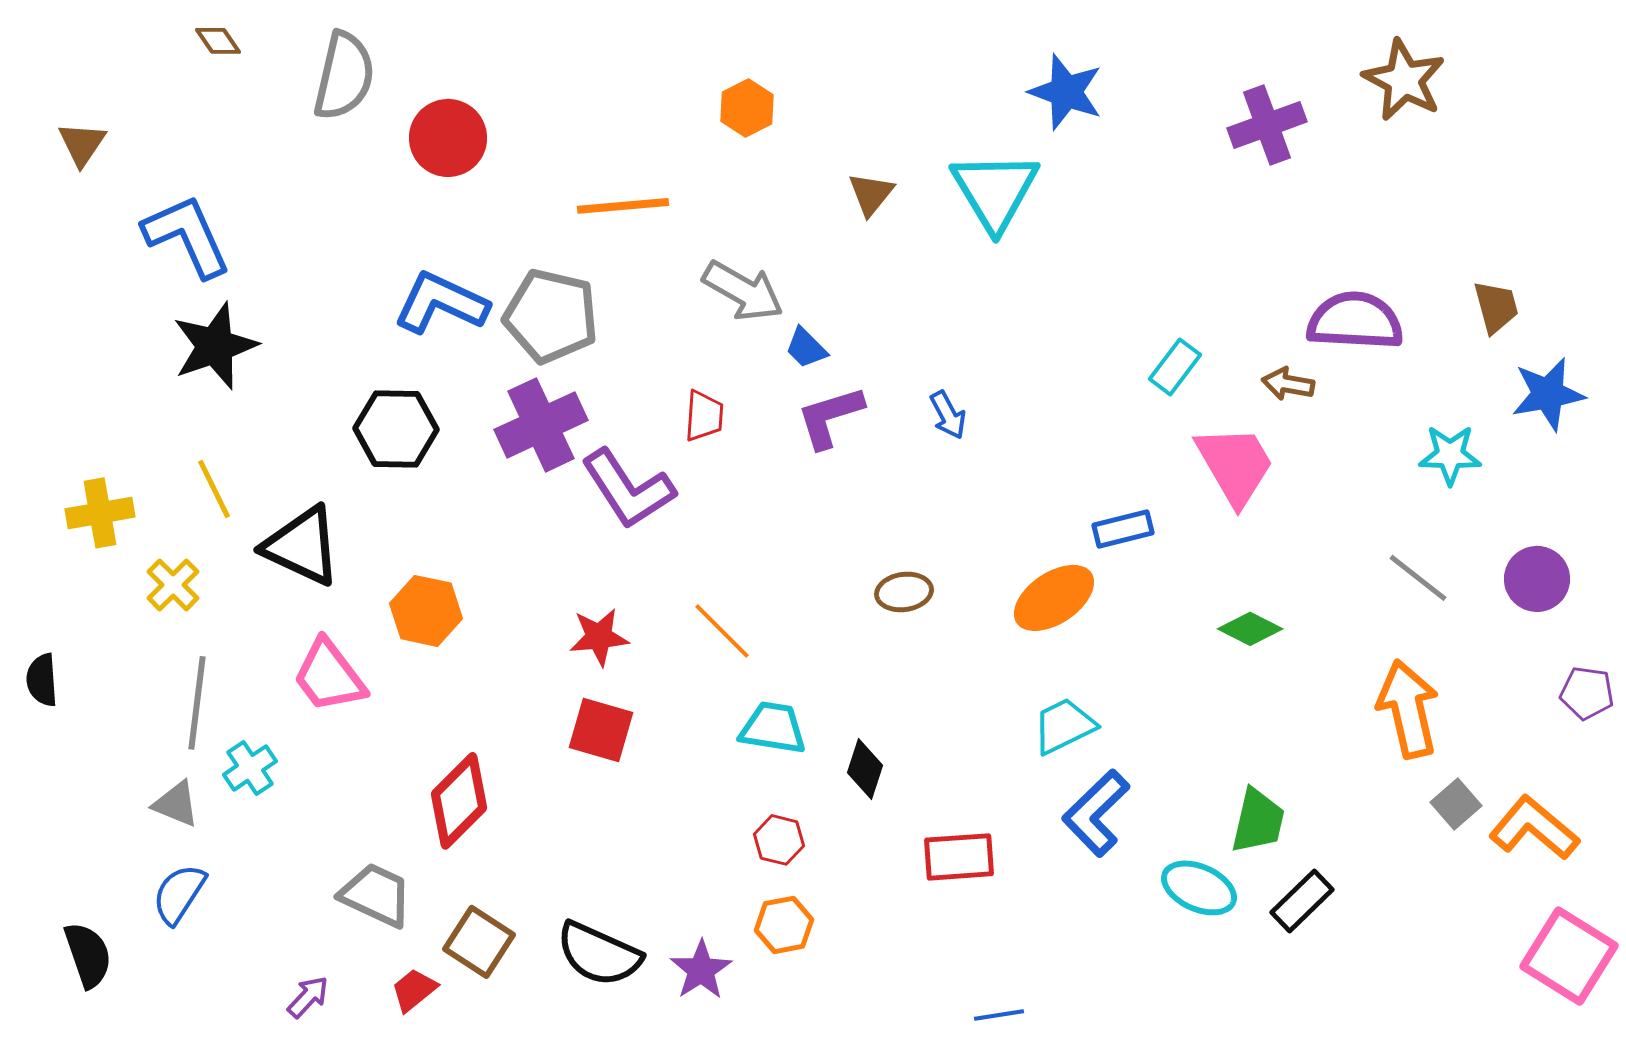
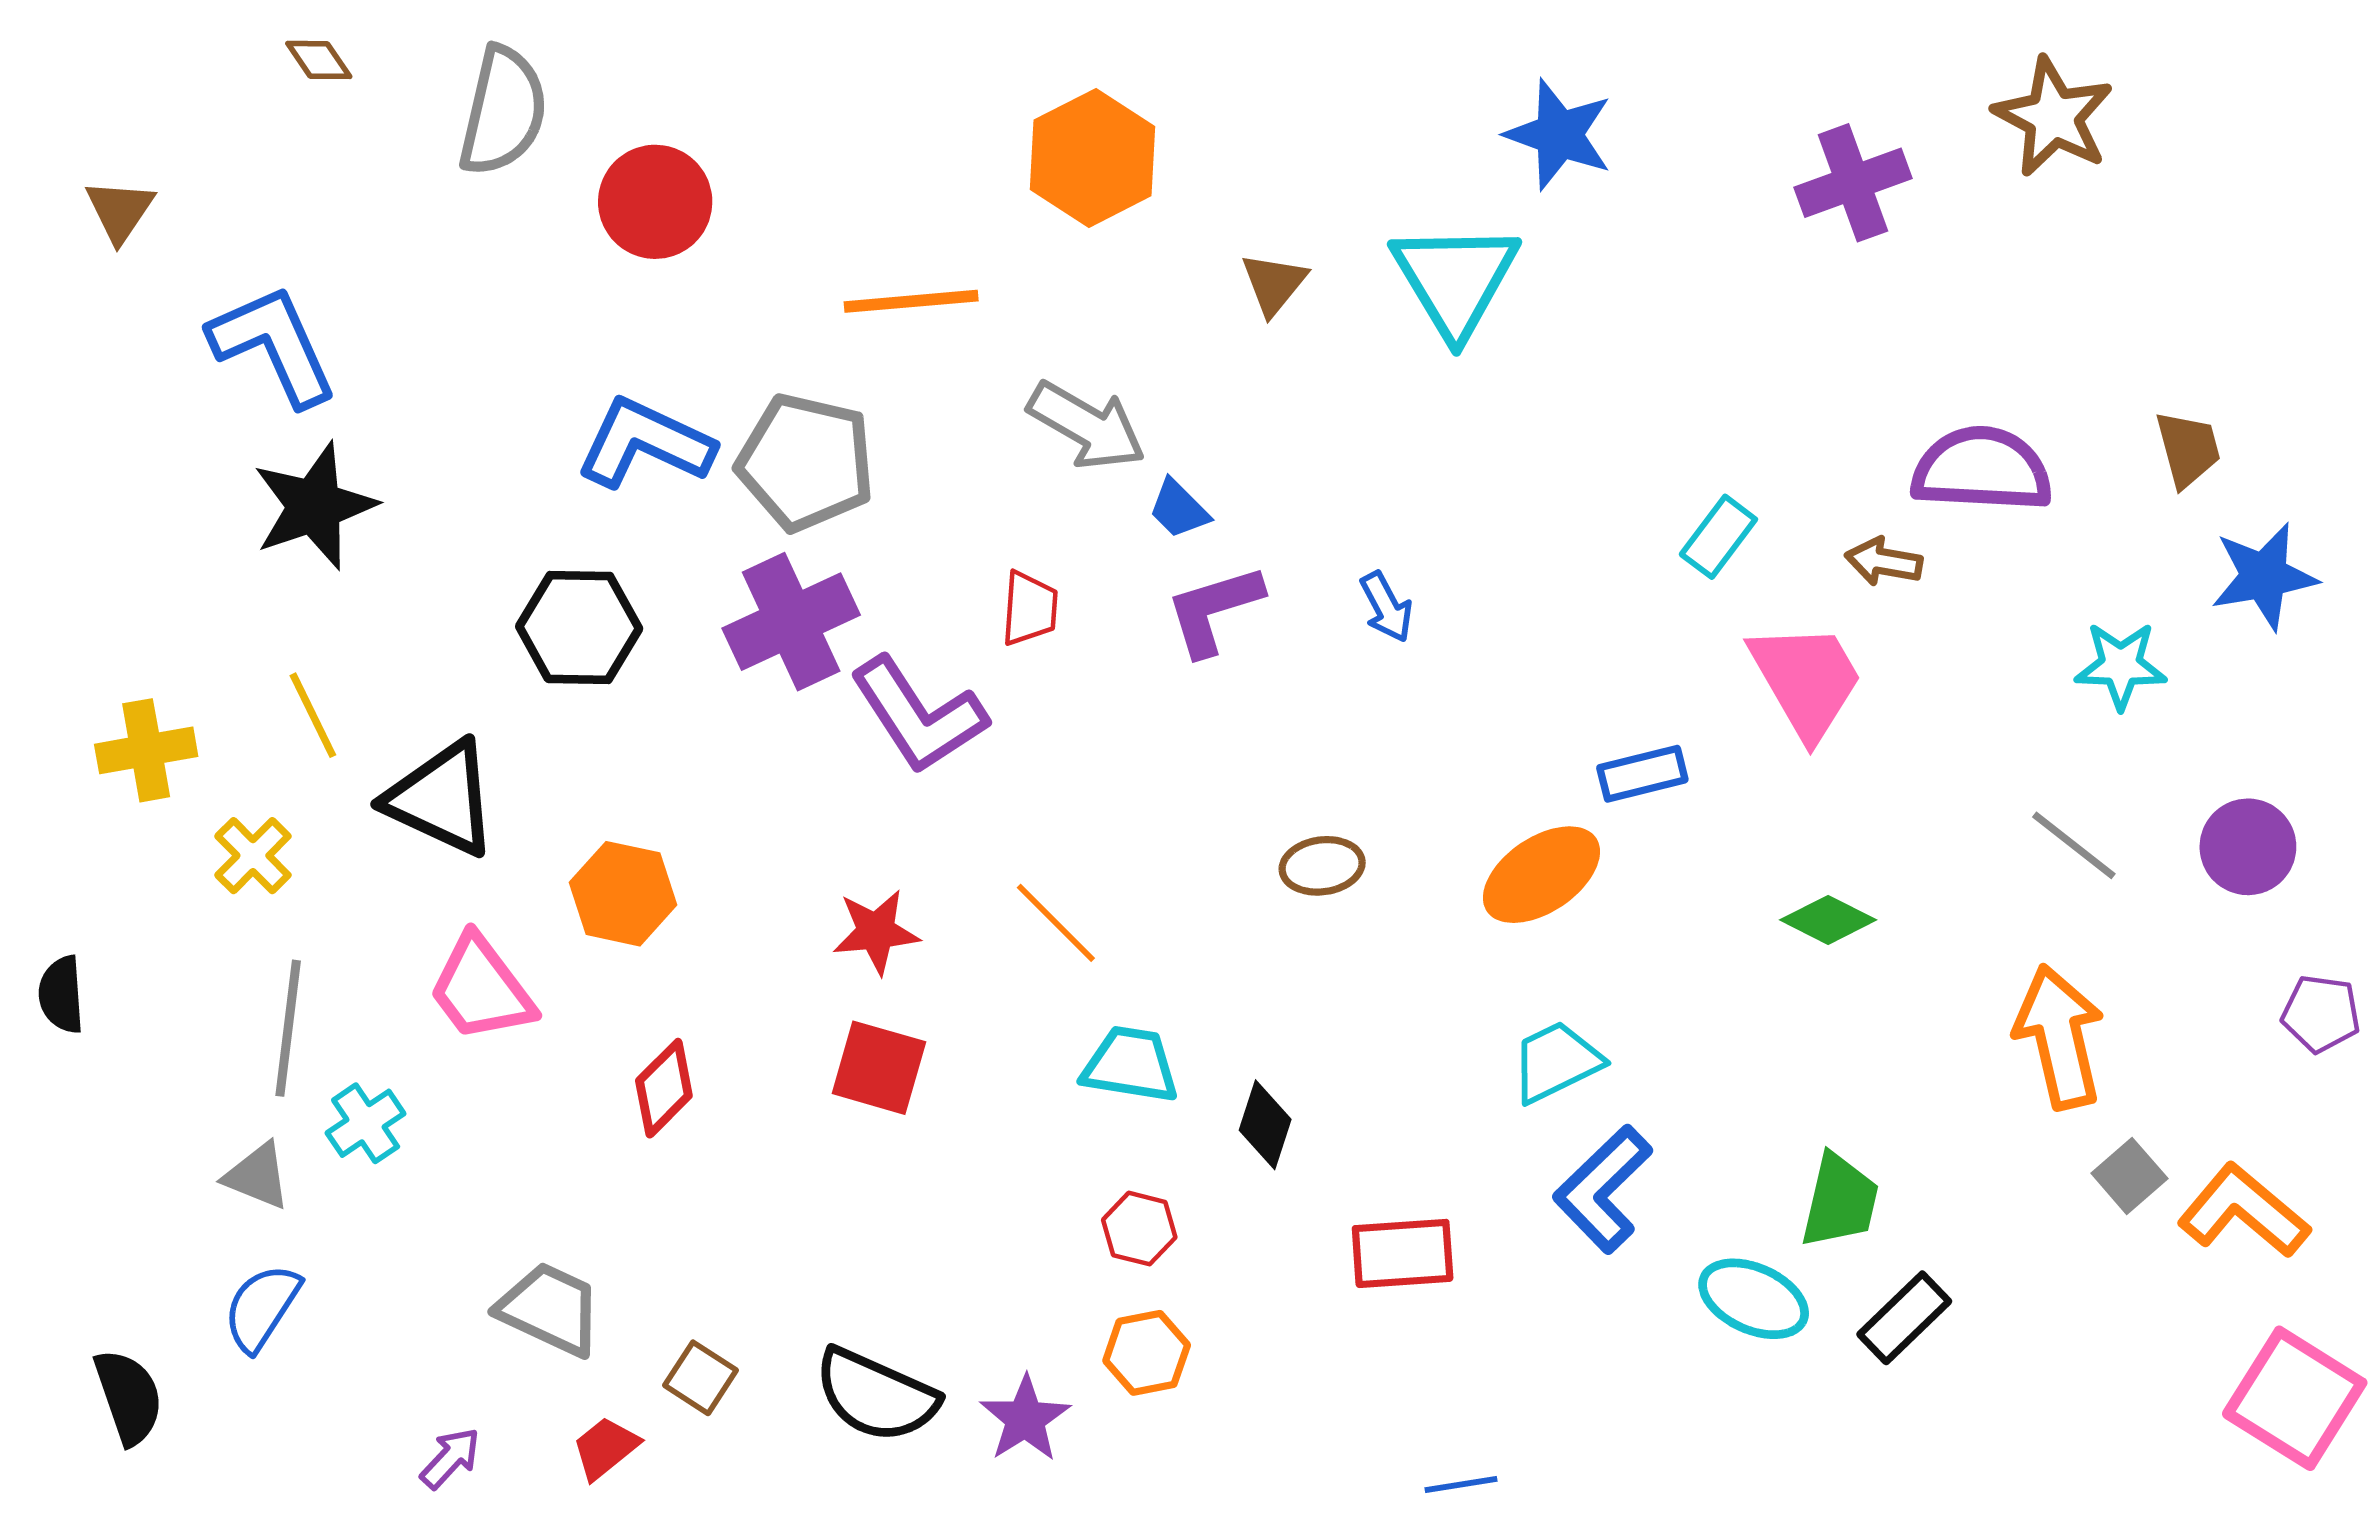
orange hexagon: (747, 108) -> (1092, 158), size x1.6
red diamond: (459, 801) -> (664, 1088), moved, size x0.7
brown square: (479, 942) -> (700, 1378), size x0.7

